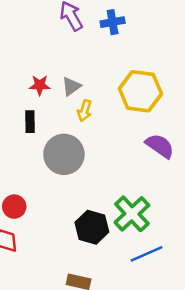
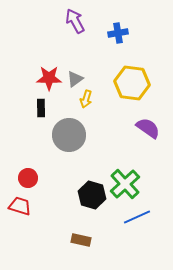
blue cross: (113, 22) -> (118, 33), moved
red star: (40, 85) -> (49, 78), size x1.4

